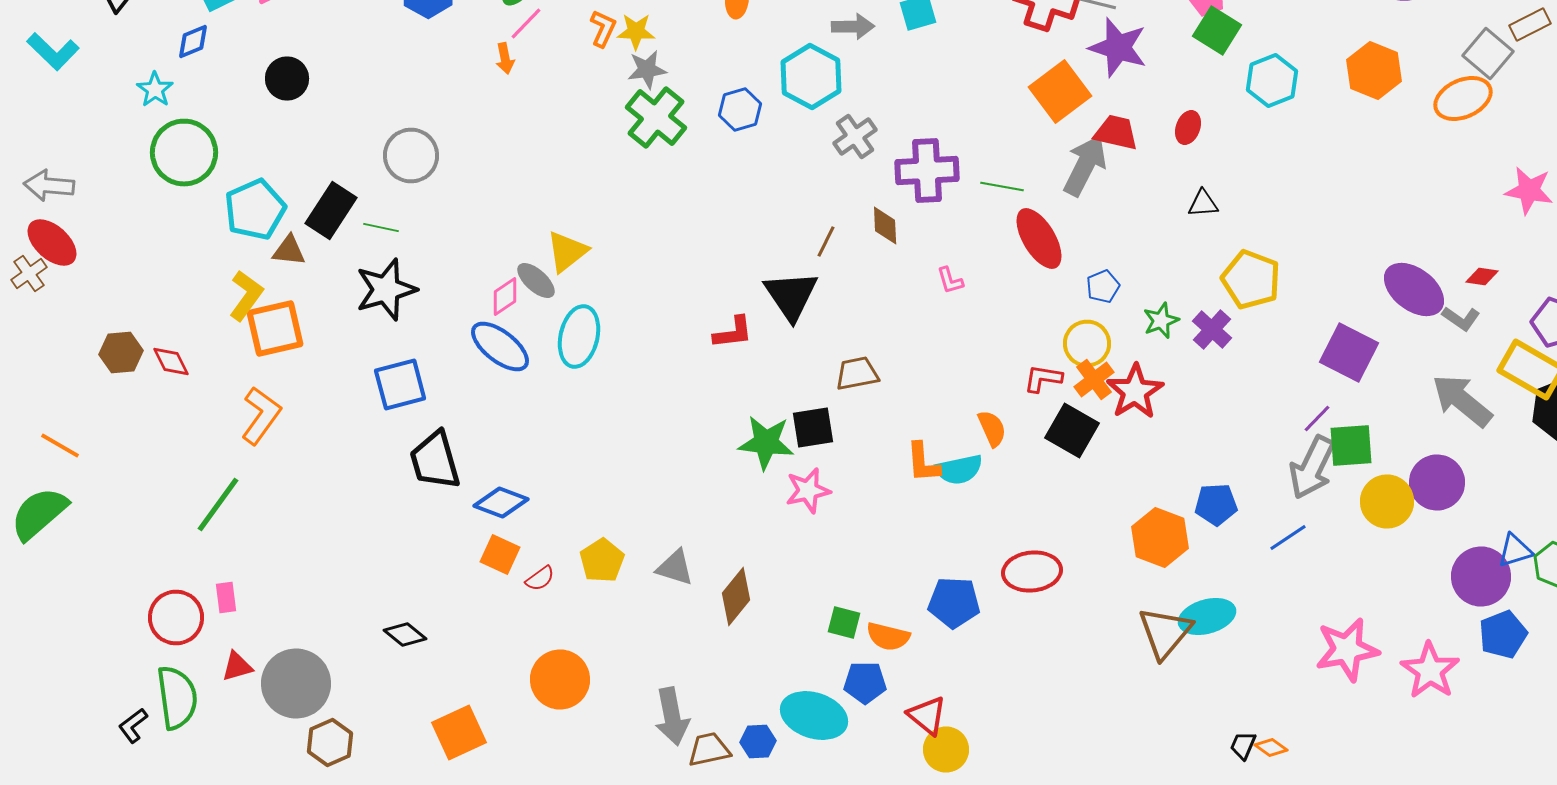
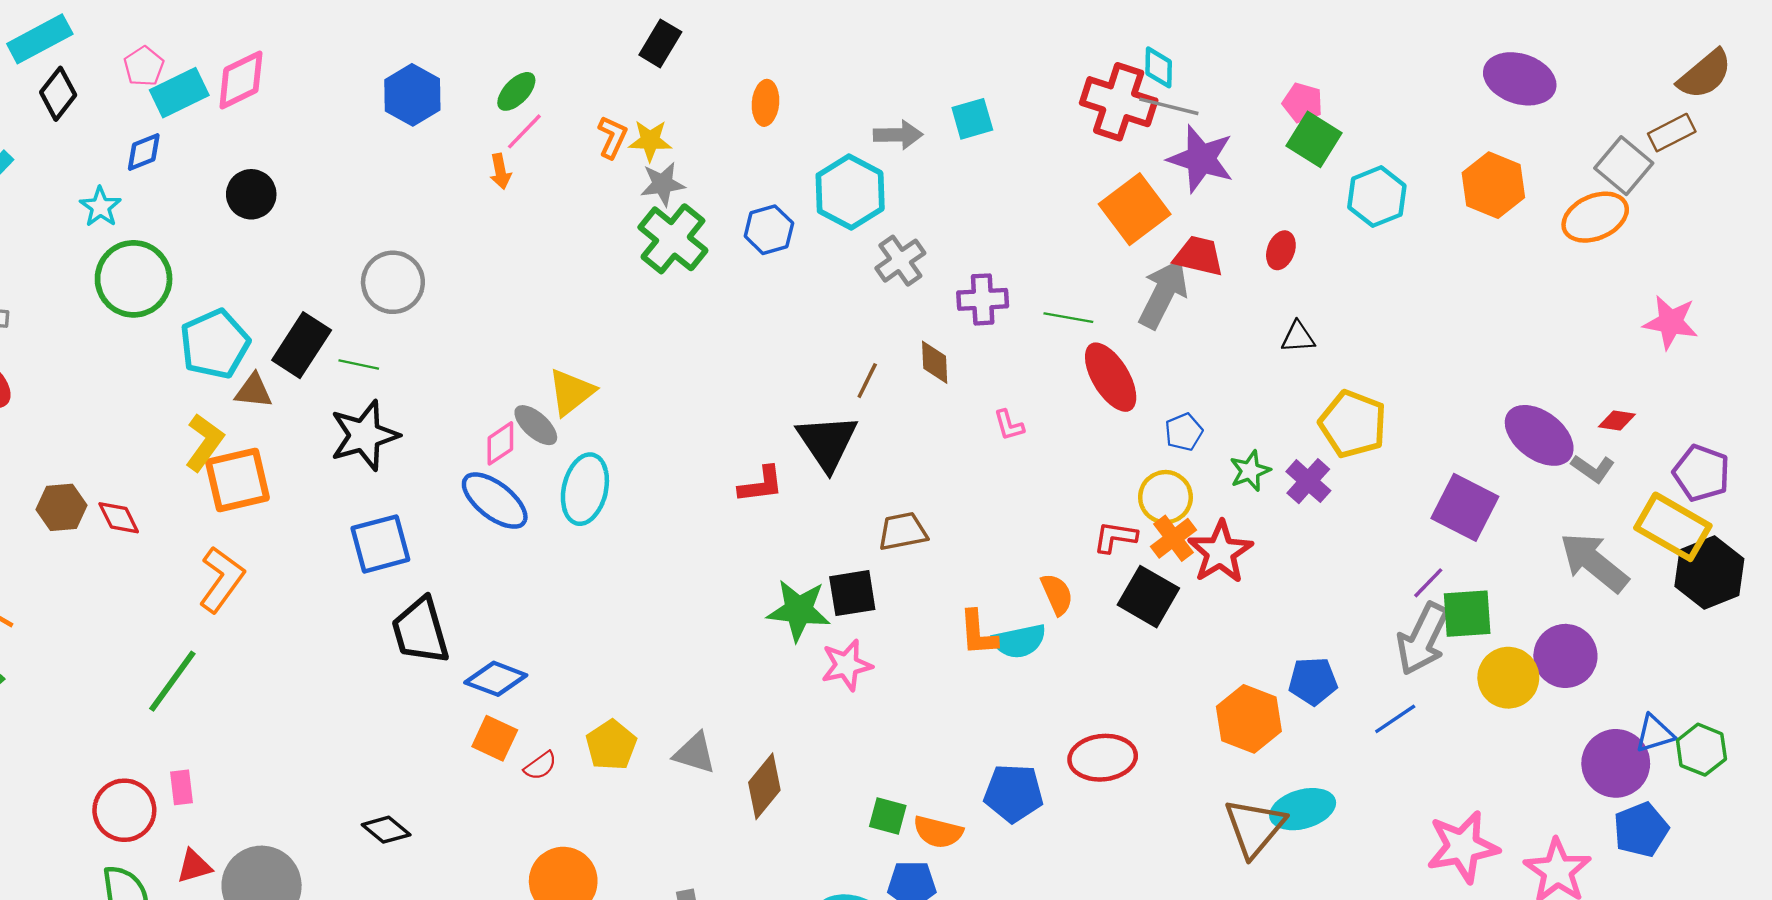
purple cross: (927, 170) -> (983, 299), size x0.7

